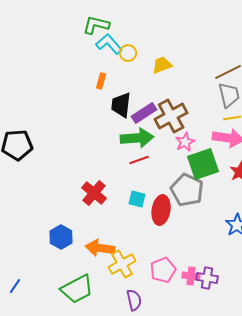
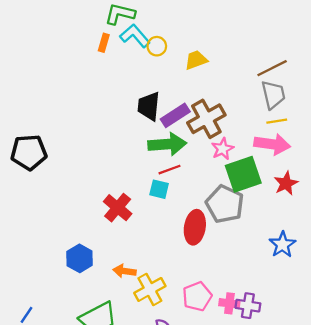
orange rectangle: (101, 81) -> (104, 43), moved
cyan square: (137, 199) -> (159, 189), moved
orange arrow: (100, 248) -> (125, 271), size x0.7

